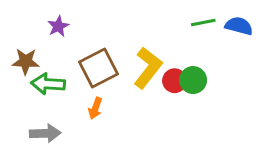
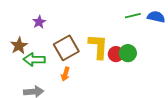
brown star: (26, 61) -> (19, 46), turned -30
yellow L-shape: (148, 68) -> (98, 46), turned -32

